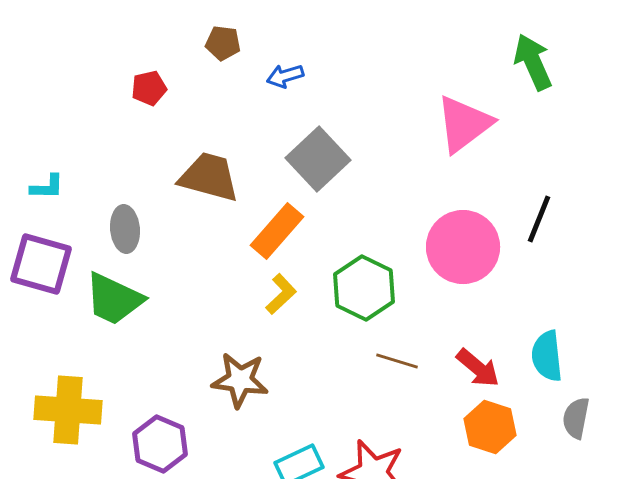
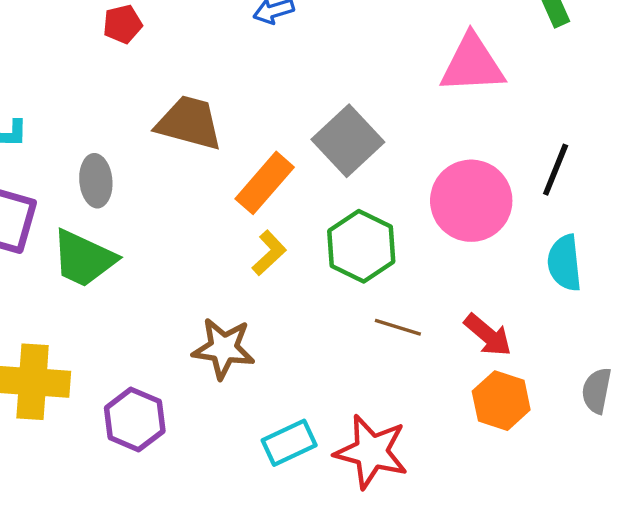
pink triangle: (464, 124) -> (472, 64), turned 34
gray square: (318, 159) -> (348, 141), moved
cyan semicircle: (547, 356) -> (564, 263), moved

